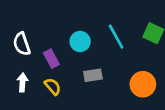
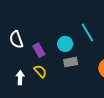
cyan circle: (80, 41) -> (65, 44), moved
white arrow: (22, 82) -> (20, 78), moved

